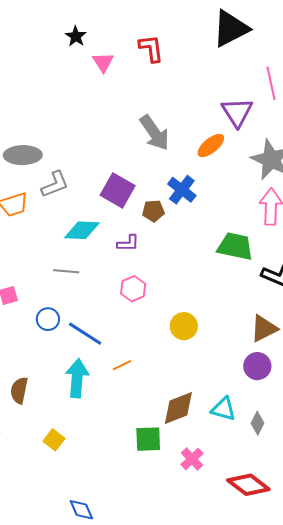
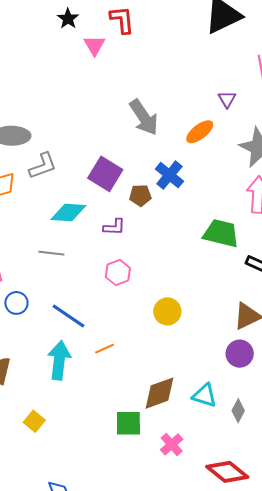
red L-shape: (151, 48) -> (122, 20), moved
purple triangle: (237, 112) -> (227, 99), size x0.6
blue circle: (48, 319) -> (16, 303), moved

